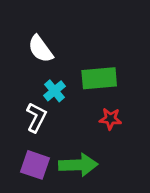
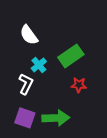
green rectangle: (99, 78) -> (71, 56), turned -30

